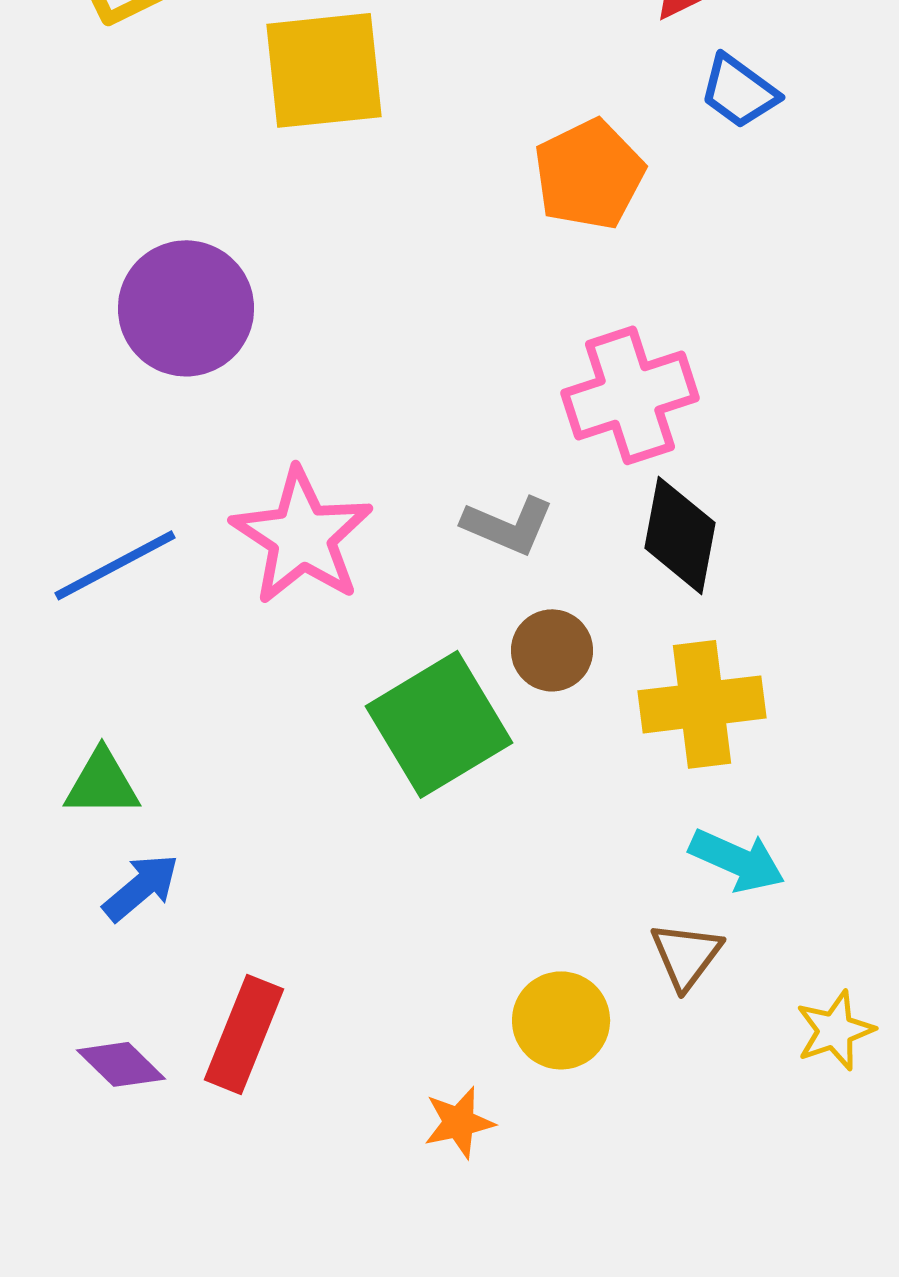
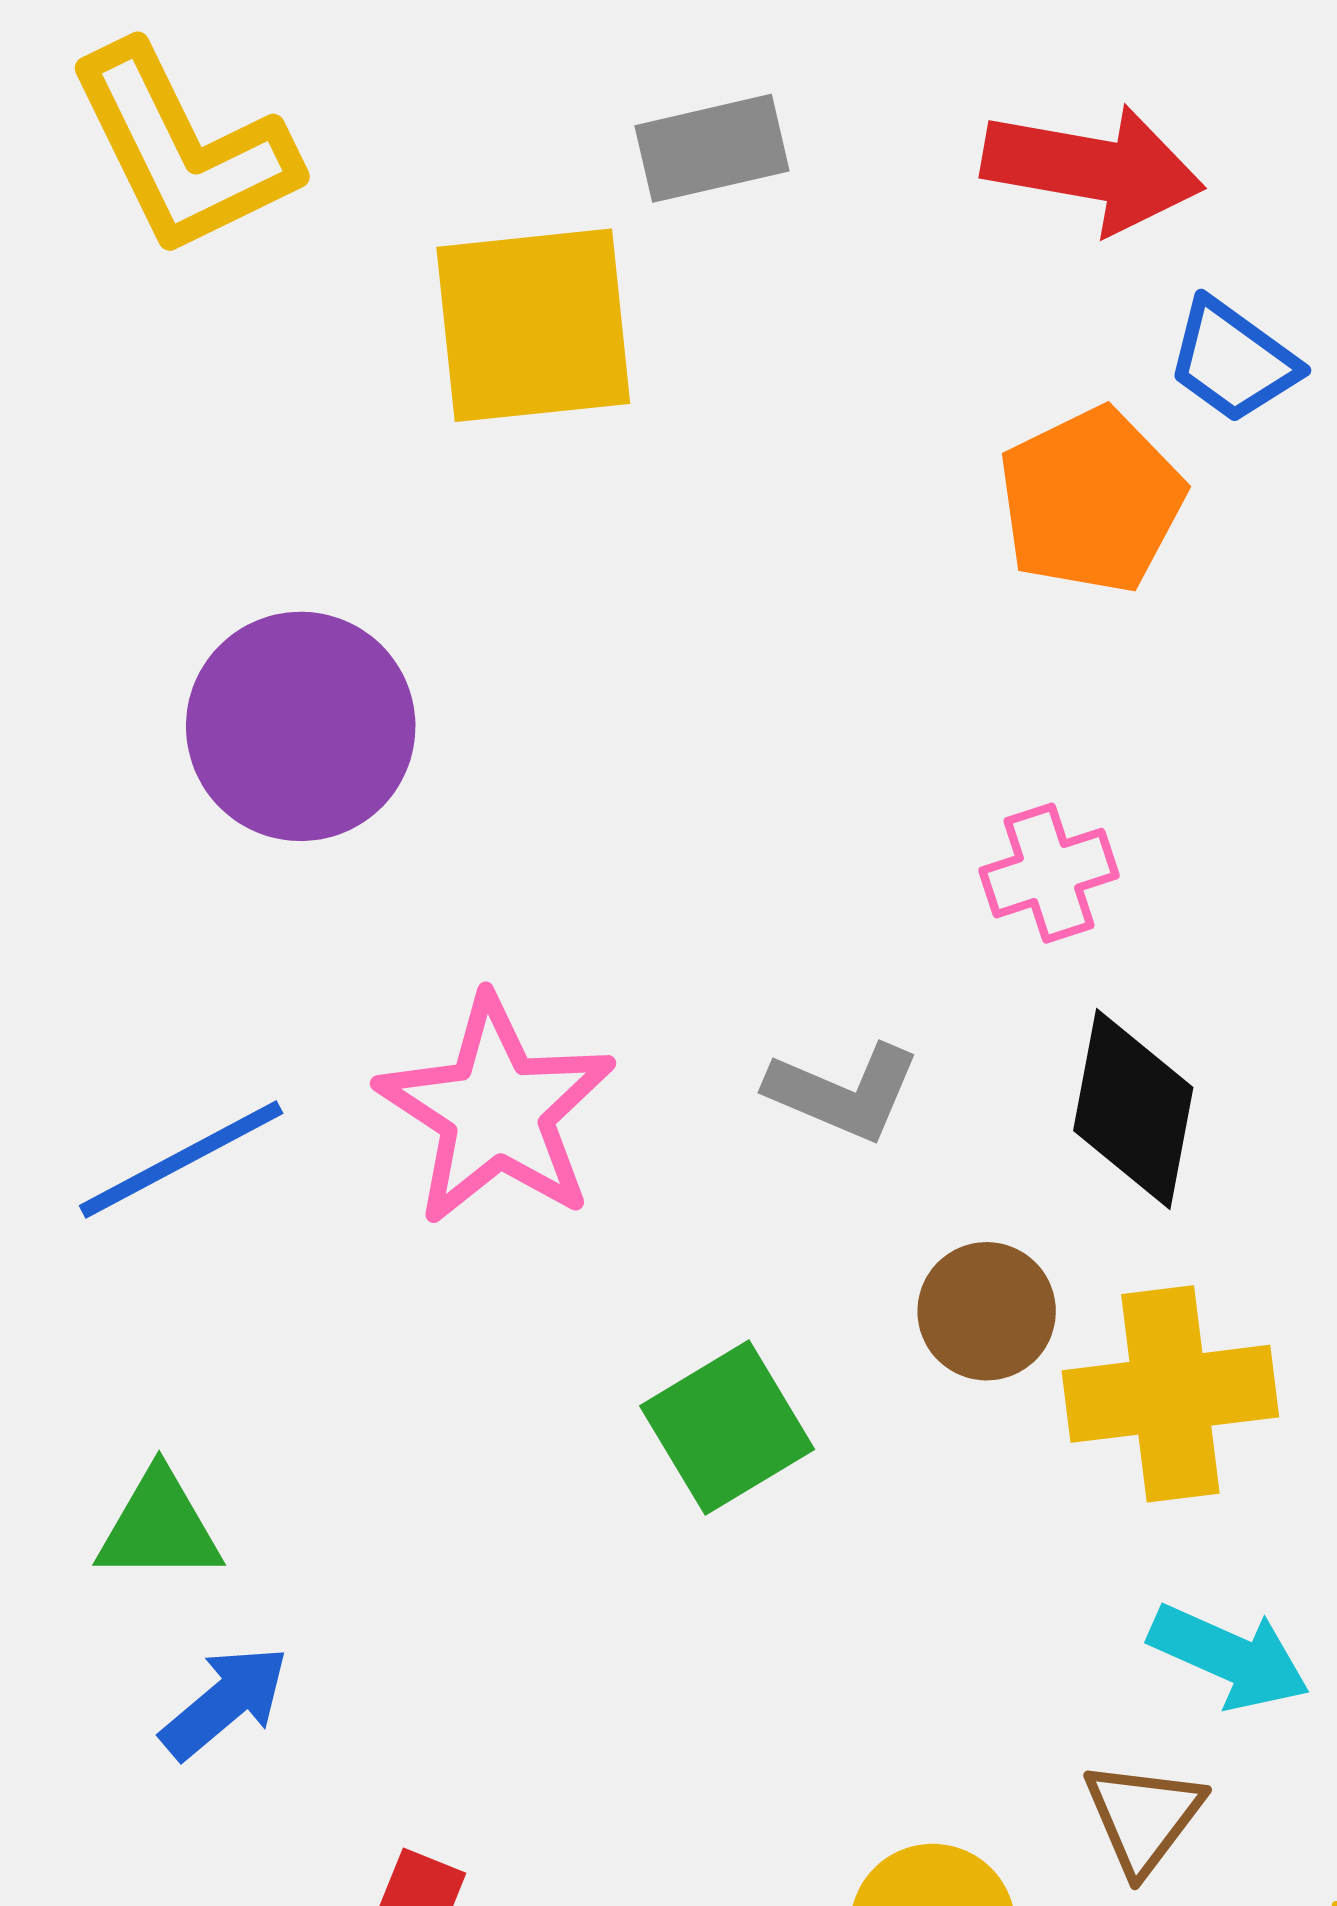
orange pentagon: (589, 174) -> (1091, 501), moved
pink cross: (630, 395) -> (1049, 873), size x0.6
brown circle: (552, 650) -> (987, 1311), moved
green square: (439, 724) -> (727, 1428), size x0.7

